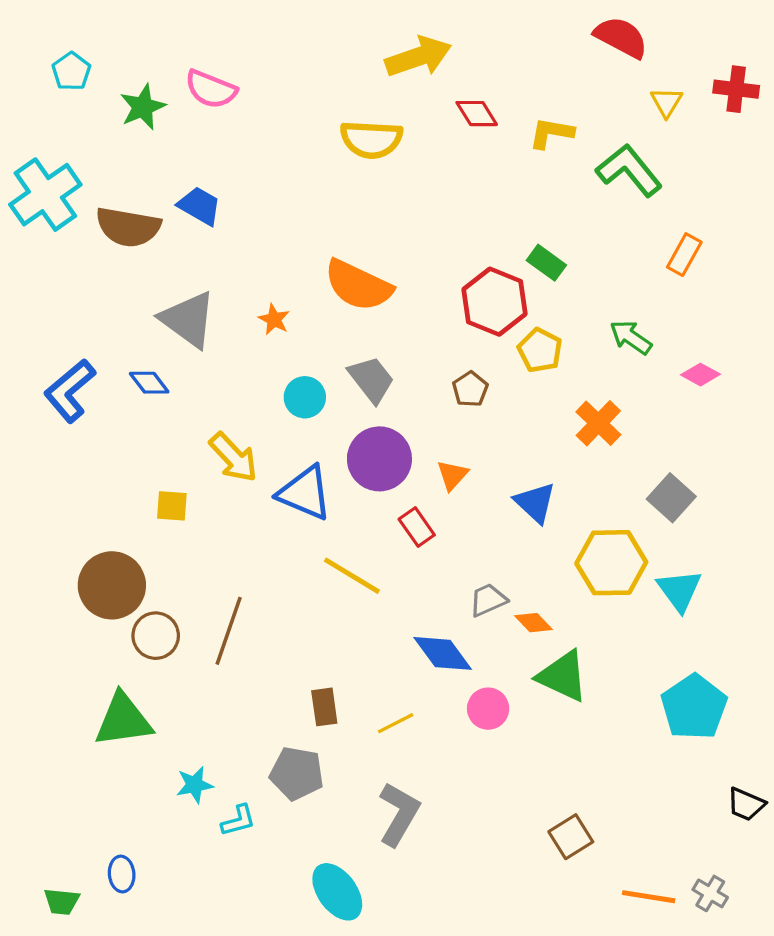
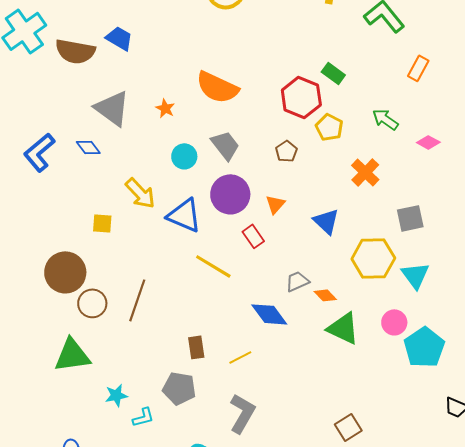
gray square: (671, 498) -> (410, 218), turned 36
pink circle: (488, 709) -> (394, 322), moved

